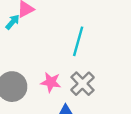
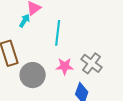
cyan line: (78, 41) -> (58, 33), moved

